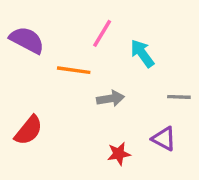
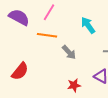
pink line: (102, 33) -> (49, 12), moved
gray arrow: (110, 99) -> (69, 52), turned 56

